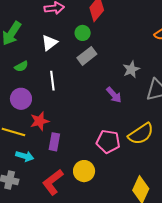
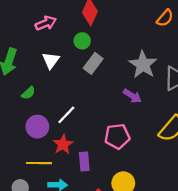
gray star: (131, 69) -> (143, 65), size x1.5
white line: (52, 81) -> (66, 115), moved, turned 66
pink pentagon: (108, 142) -> (117, 136), moved

